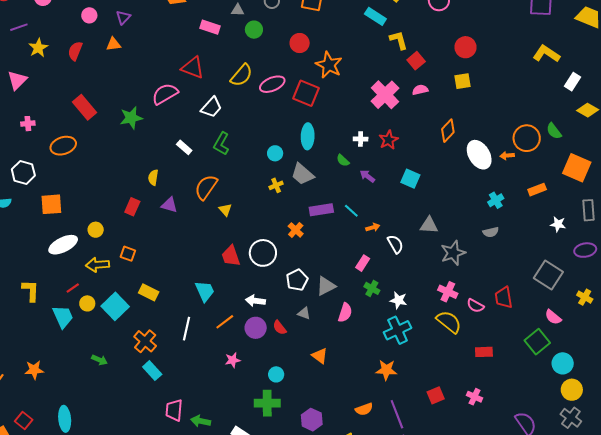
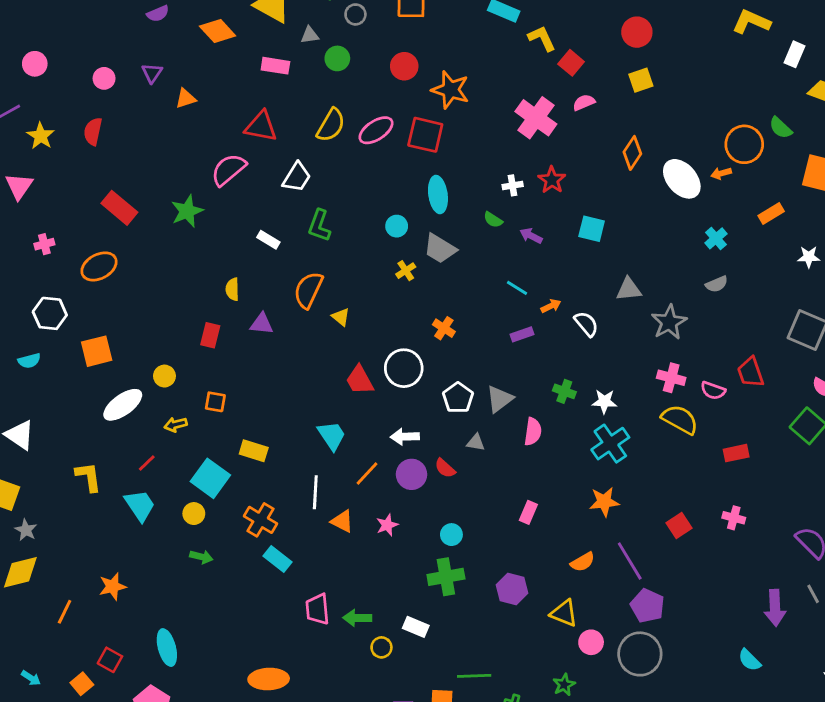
orange triangle: (113, 44) -> (186, 98), moved
purple rectangle: (321, 210) -> (522, 334), moved, size x0.7
pink rectangle: (363, 263) -> (528, 512), moved
yellow arrow: (97, 265) -> (176, 425), size x0.7
yellow circle: (87, 303) -> (194, 514), moved
orange triangle: (320, 356) -> (342, 521), moved

